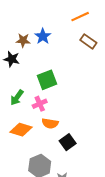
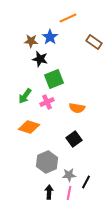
orange line: (80, 17) -> (68, 18), moved
black star: (12, 59) -> (40, 59), moved
orange semicircle: (50, 123) -> (77, 108), moved

